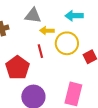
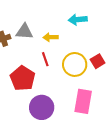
gray triangle: (33, 16) -> (24, 31), moved
yellow circle: (67, 43) -> (75, 64), moved

